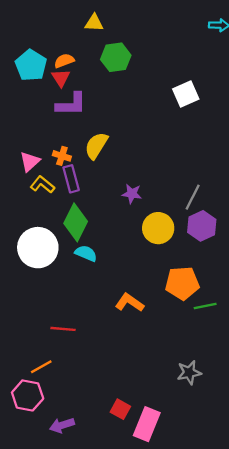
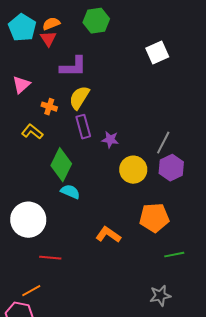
purple L-shape: (71, 104) -> (73, 67), moved
pink triangle: (30, 162) -> (21, 85), moved
purple rectangle: (71, 179) -> (83, 127), moved
white circle: (38, 248) -> (28, 220), moved
green line: (205, 306) -> (174, 255), moved

